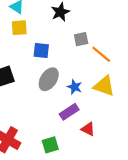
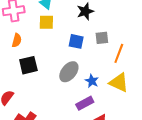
blue square: (41, 51) -> (76, 41), moved
orange line: (101, 54) -> (119, 53), turned 66

